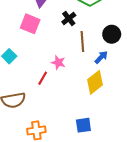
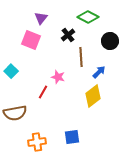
black circle: (112, 34) -> (110, 41), moved
blue square: (83, 125) -> (72, 137), moved

